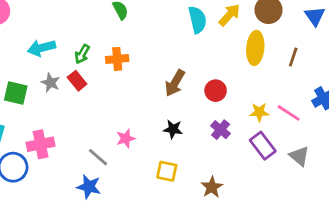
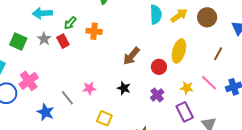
yellow ellipse: (255, 48) -> (179, 51), moved
pink line: (289, 113) -> (209, 83), moved
pink cross: (41, 144) -> (29, 81), turned -36
yellow square: (167, 171) -> (104, 118), moved
blue star: (89, 187) -> (46, 112), moved

